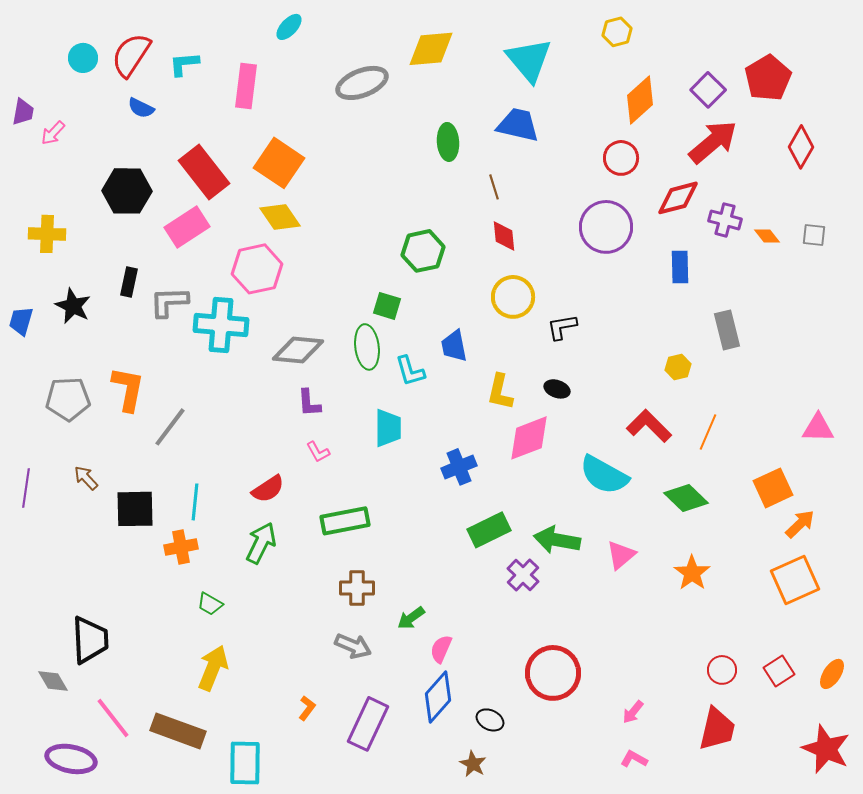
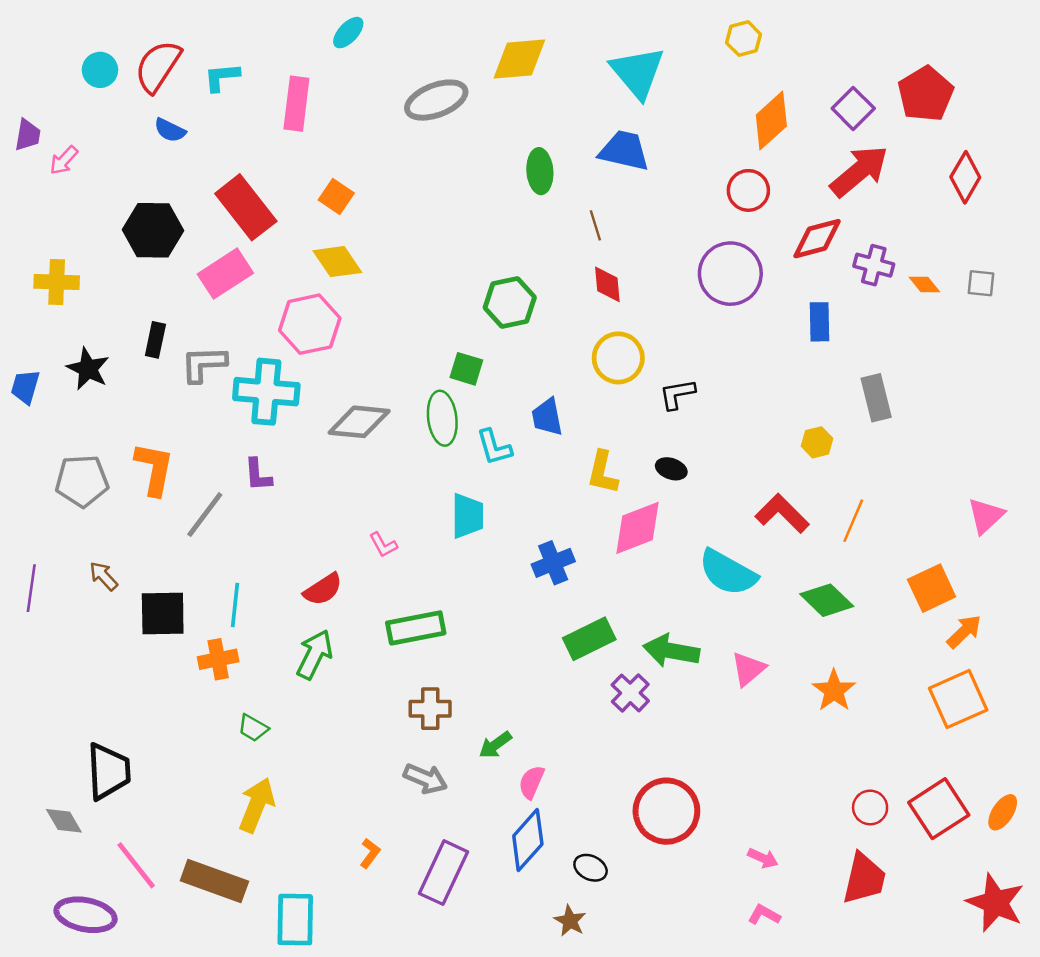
orange square: (279, 163) -> (336, 196), size x0.6
purple L-shape: (309, 403) -> (258, 475), moved
pink triangle: (818, 428) -> (986, 516), turned -44
red square: (779, 671) -> (939, 809), size x1.6
pink arrow: (633, 712) -> (763, 858), turned -105

